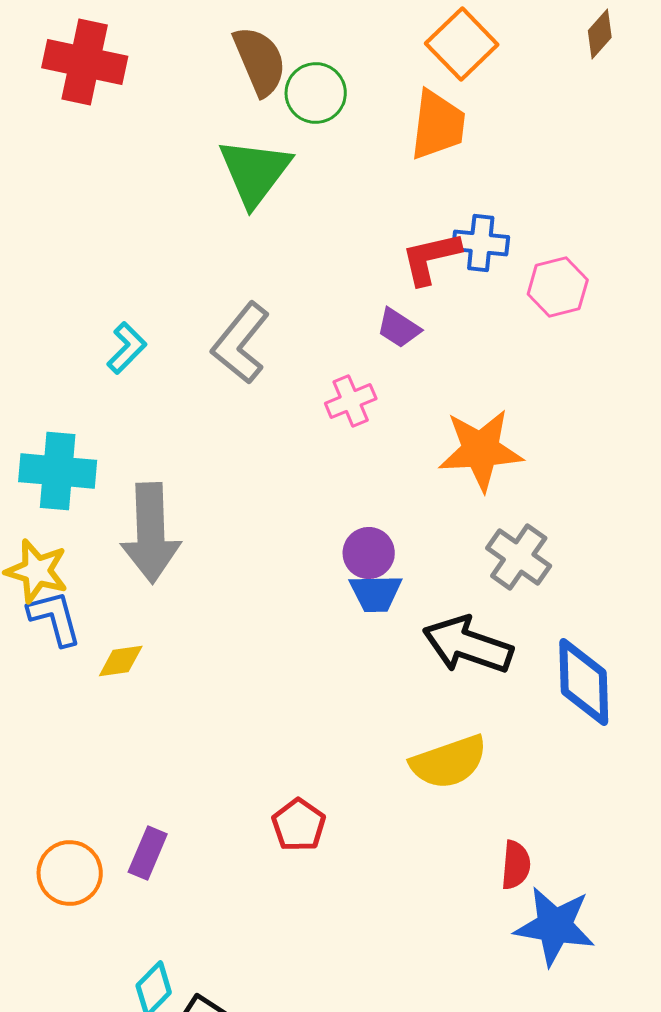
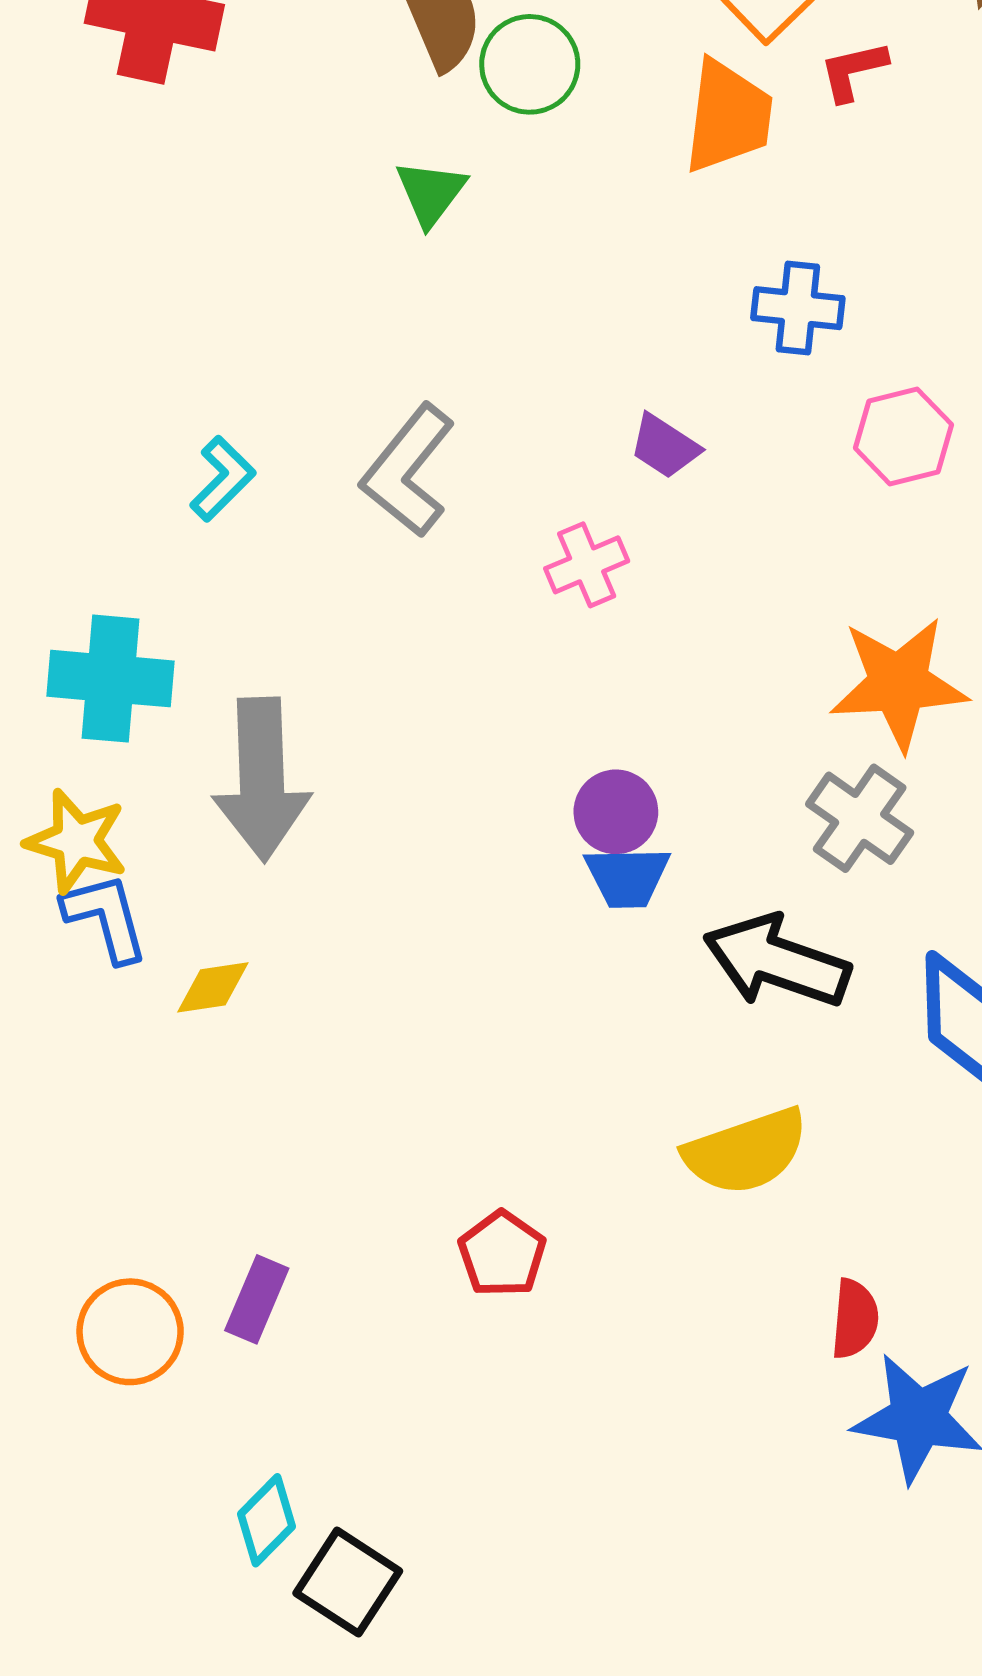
green triangle: (255, 172) -> (431, 193), size x0.6
red L-shape: (431, 258) -> (853, 71), moved, size x0.7
pink hexagon: (558, 287) -> (904, 436), moved
orange star: (481, 450) -> (899, 683), moved

